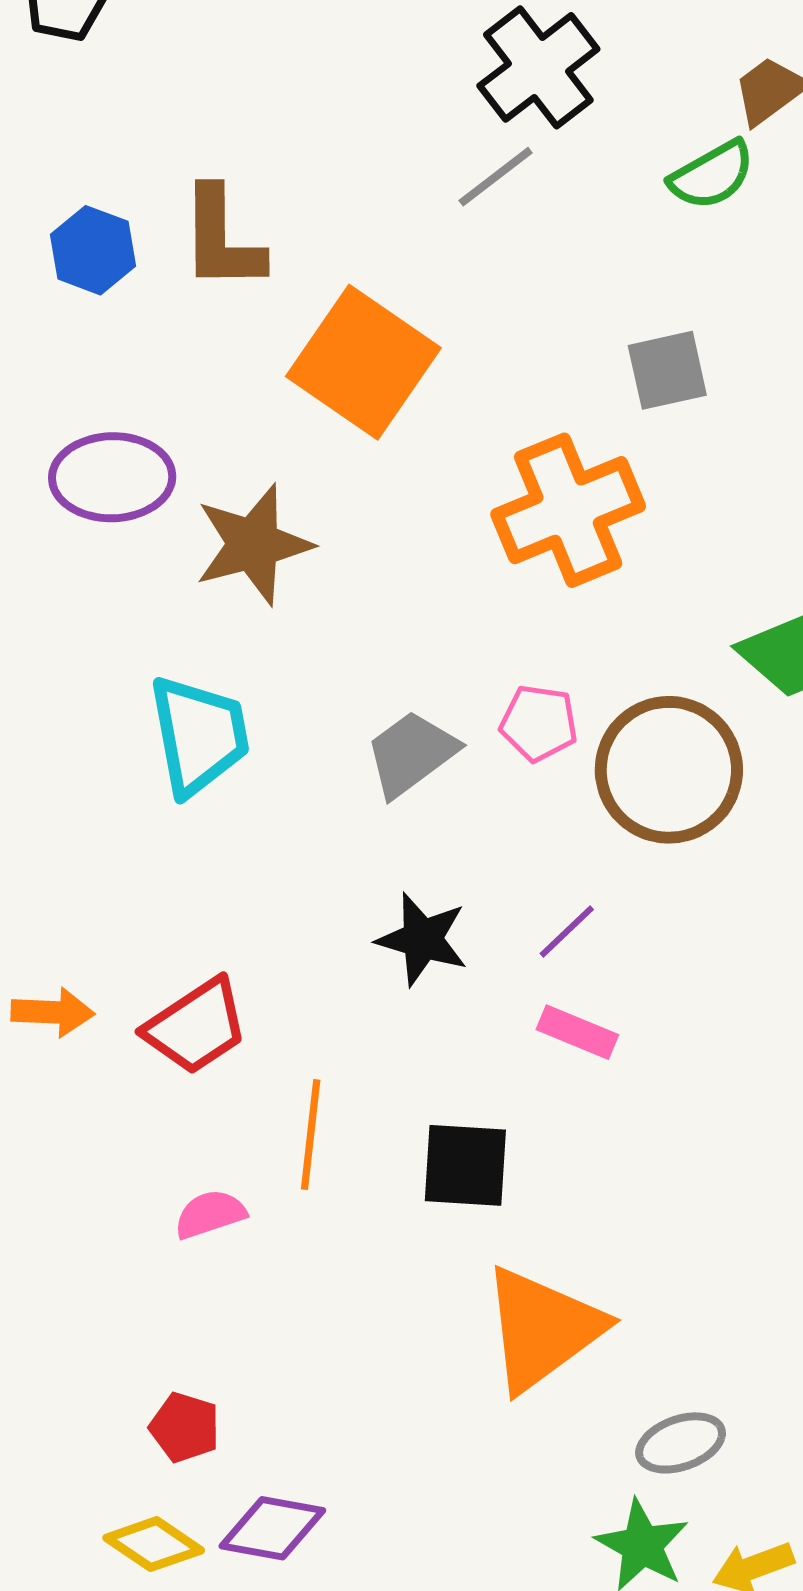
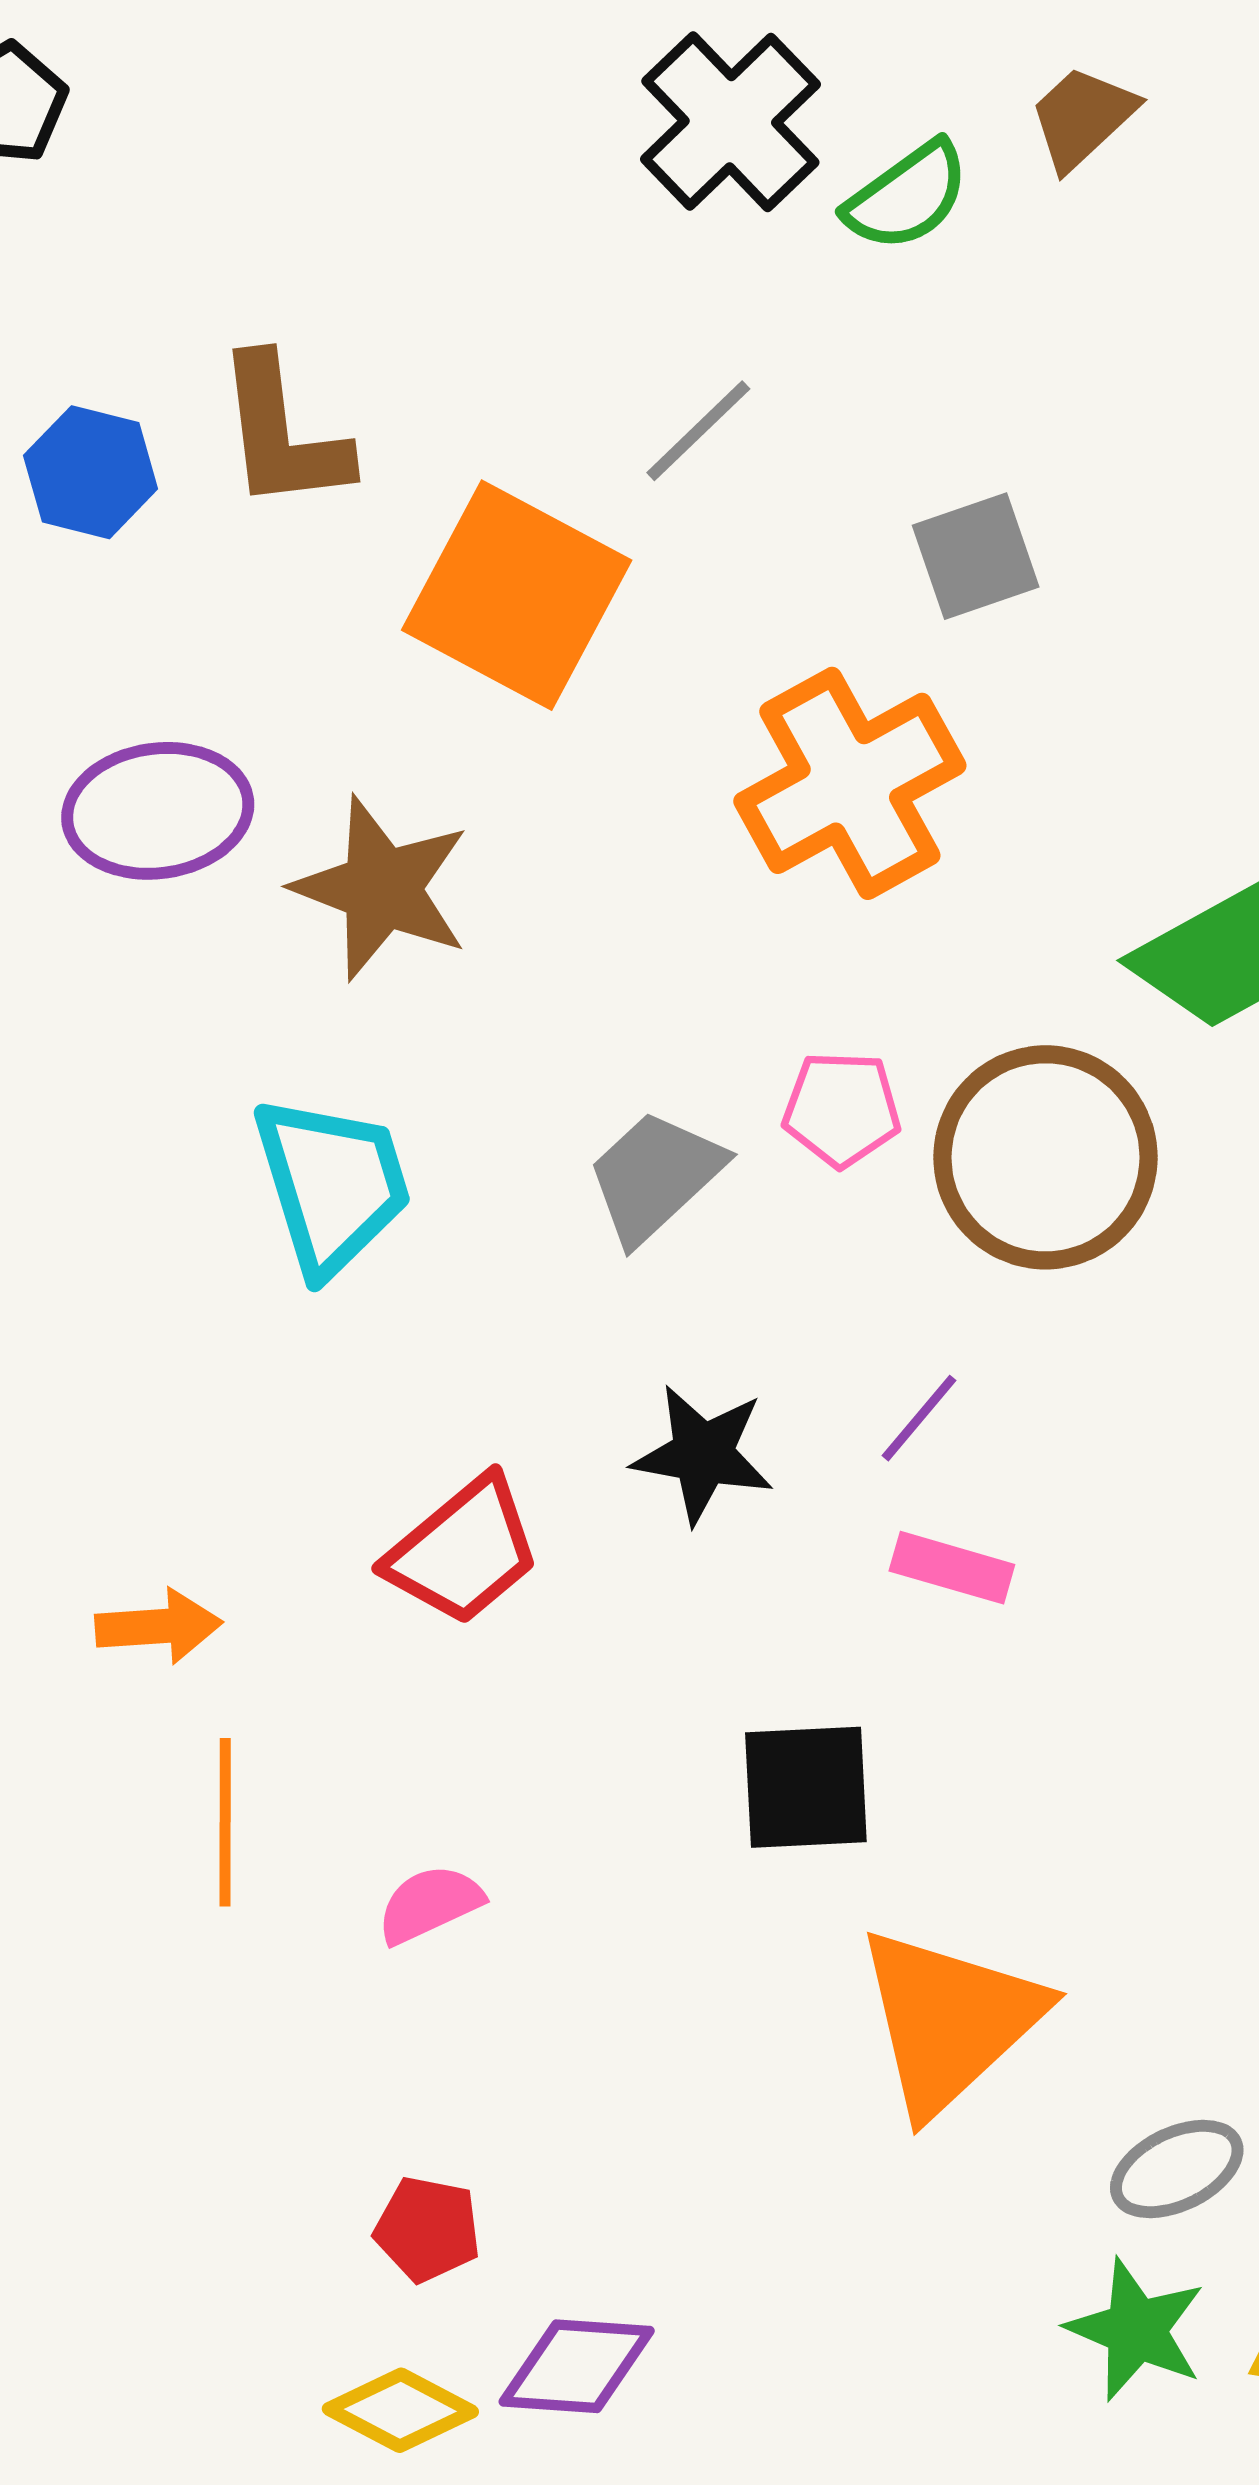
green semicircle: (712, 175) -> (907, 196), moved
gray line: (496, 177) -> (698, 431), moved
brown star: (253, 544) -> (382, 888), turned -30
red trapezoid: (196, 1026) -> (463, 1551), moved
orange line: (311, 1135) -> (225, 1822), moved

